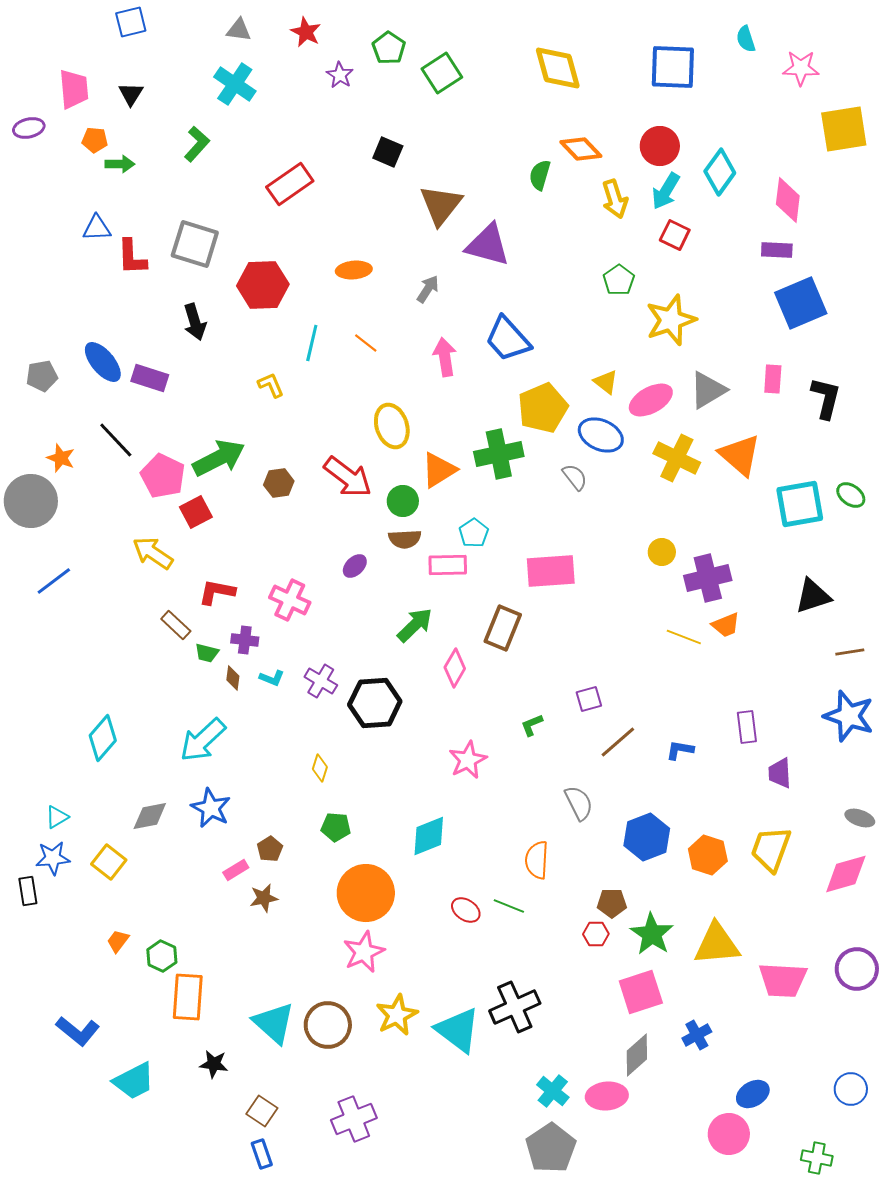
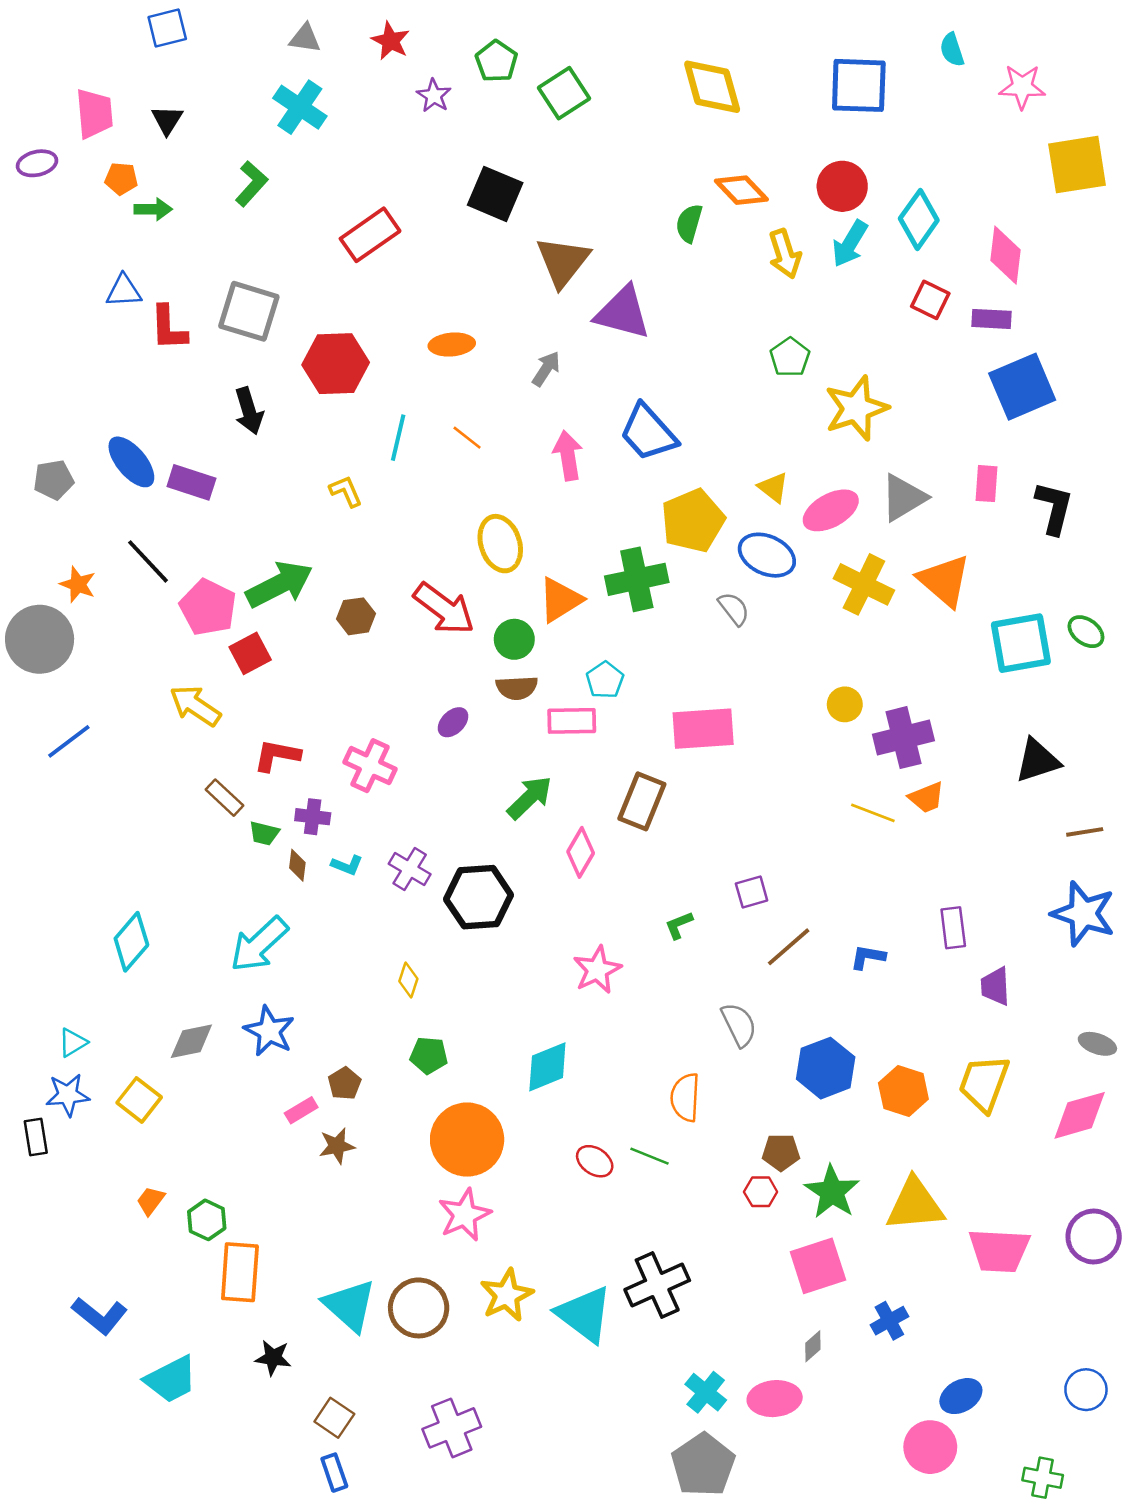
black square: (388, 152) -> (495, 194), size x1.4
red square: (675, 235) -> (930, 300), moved
gray diamond: (637, 1055) -> (813, 1346), size x0.6

